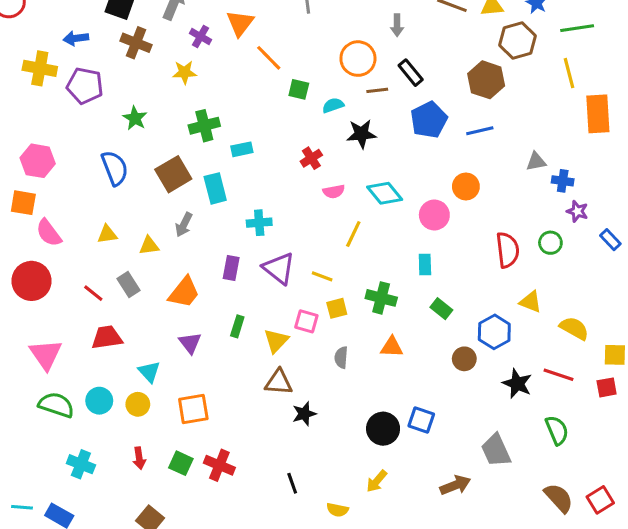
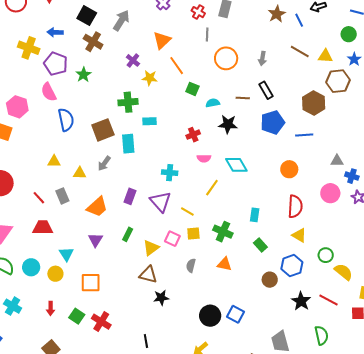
purple cross: (200, 37) -> (133, 60), moved
orange circle: (358, 59) -> (226, 58), moved
yellow star: (184, 72) -> (150, 78), moved
green star: (135, 118) -> (83, 75), moved
pink circle: (434, 215) -> (330, 193), moved
cyan cross: (259, 223) -> (170, 173), moved
pink semicircle: (49, 233) -> (49, 92), moved
green circle: (550, 243) -> (326, 255), moved
red semicircle: (508, 250) -> (295, 206), moved
yellow triangle: (530, 302) -> (299, 235), moved

